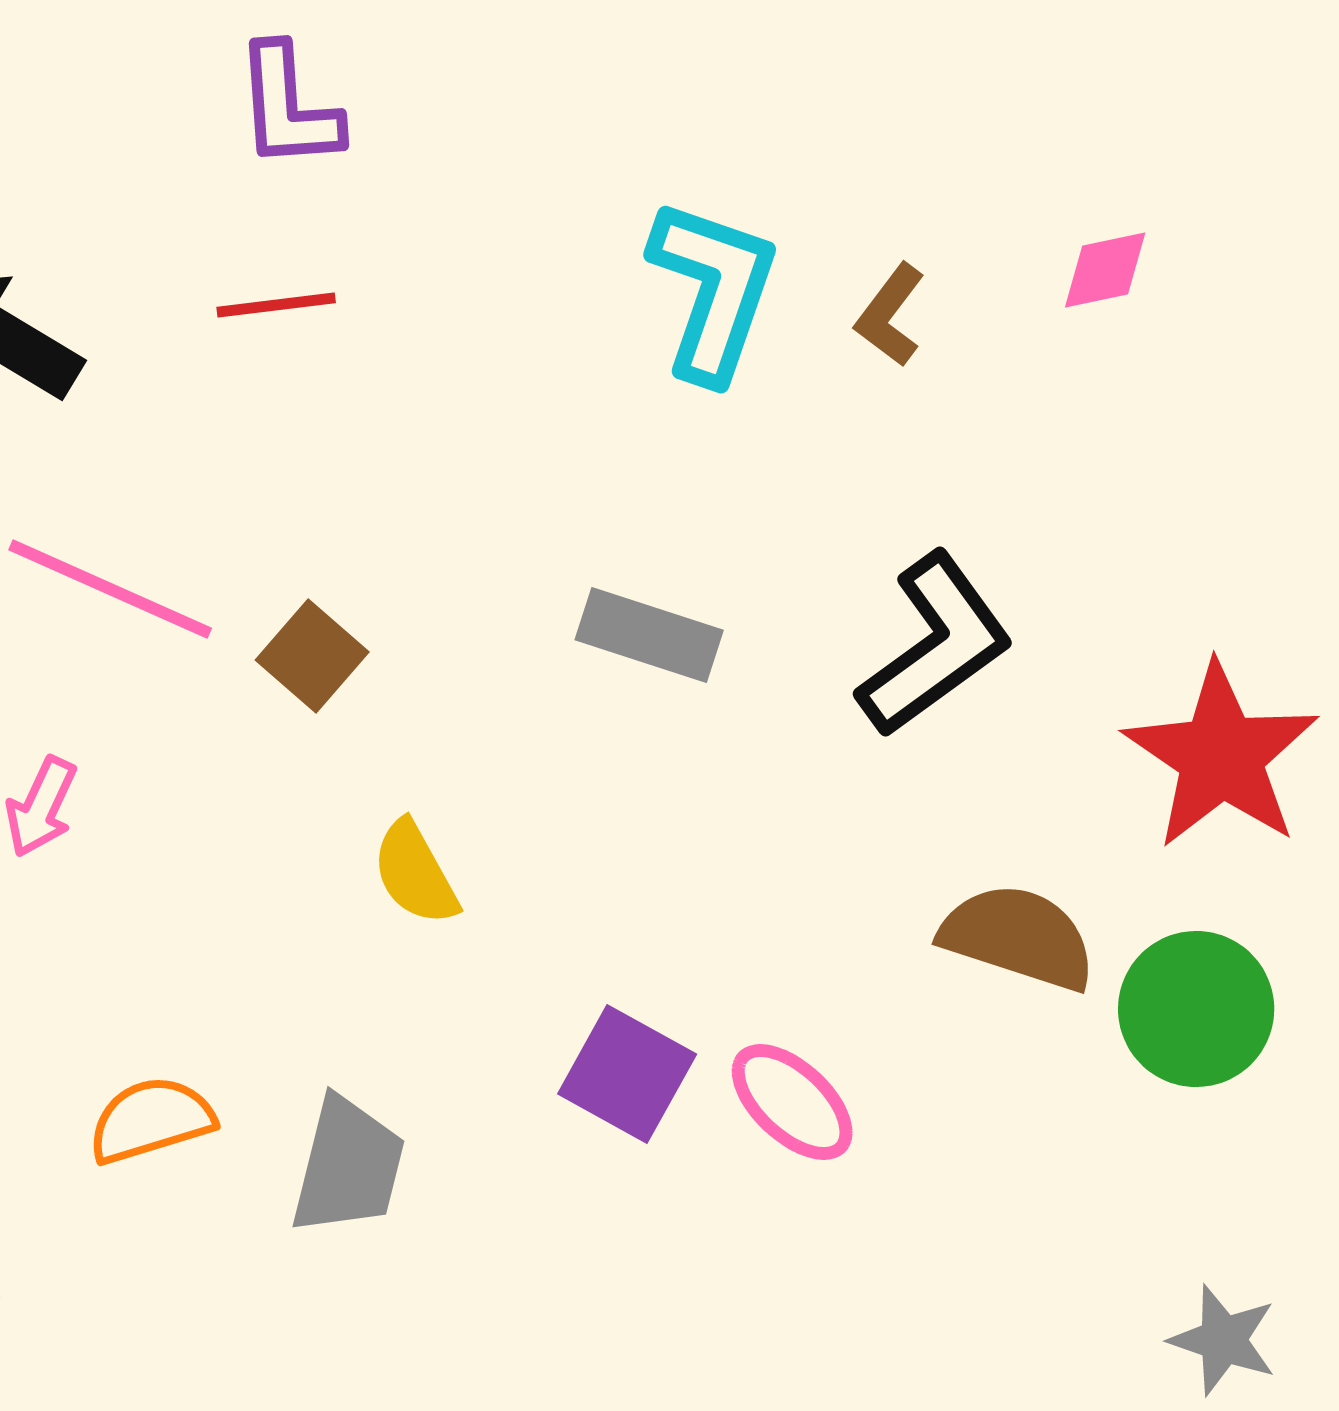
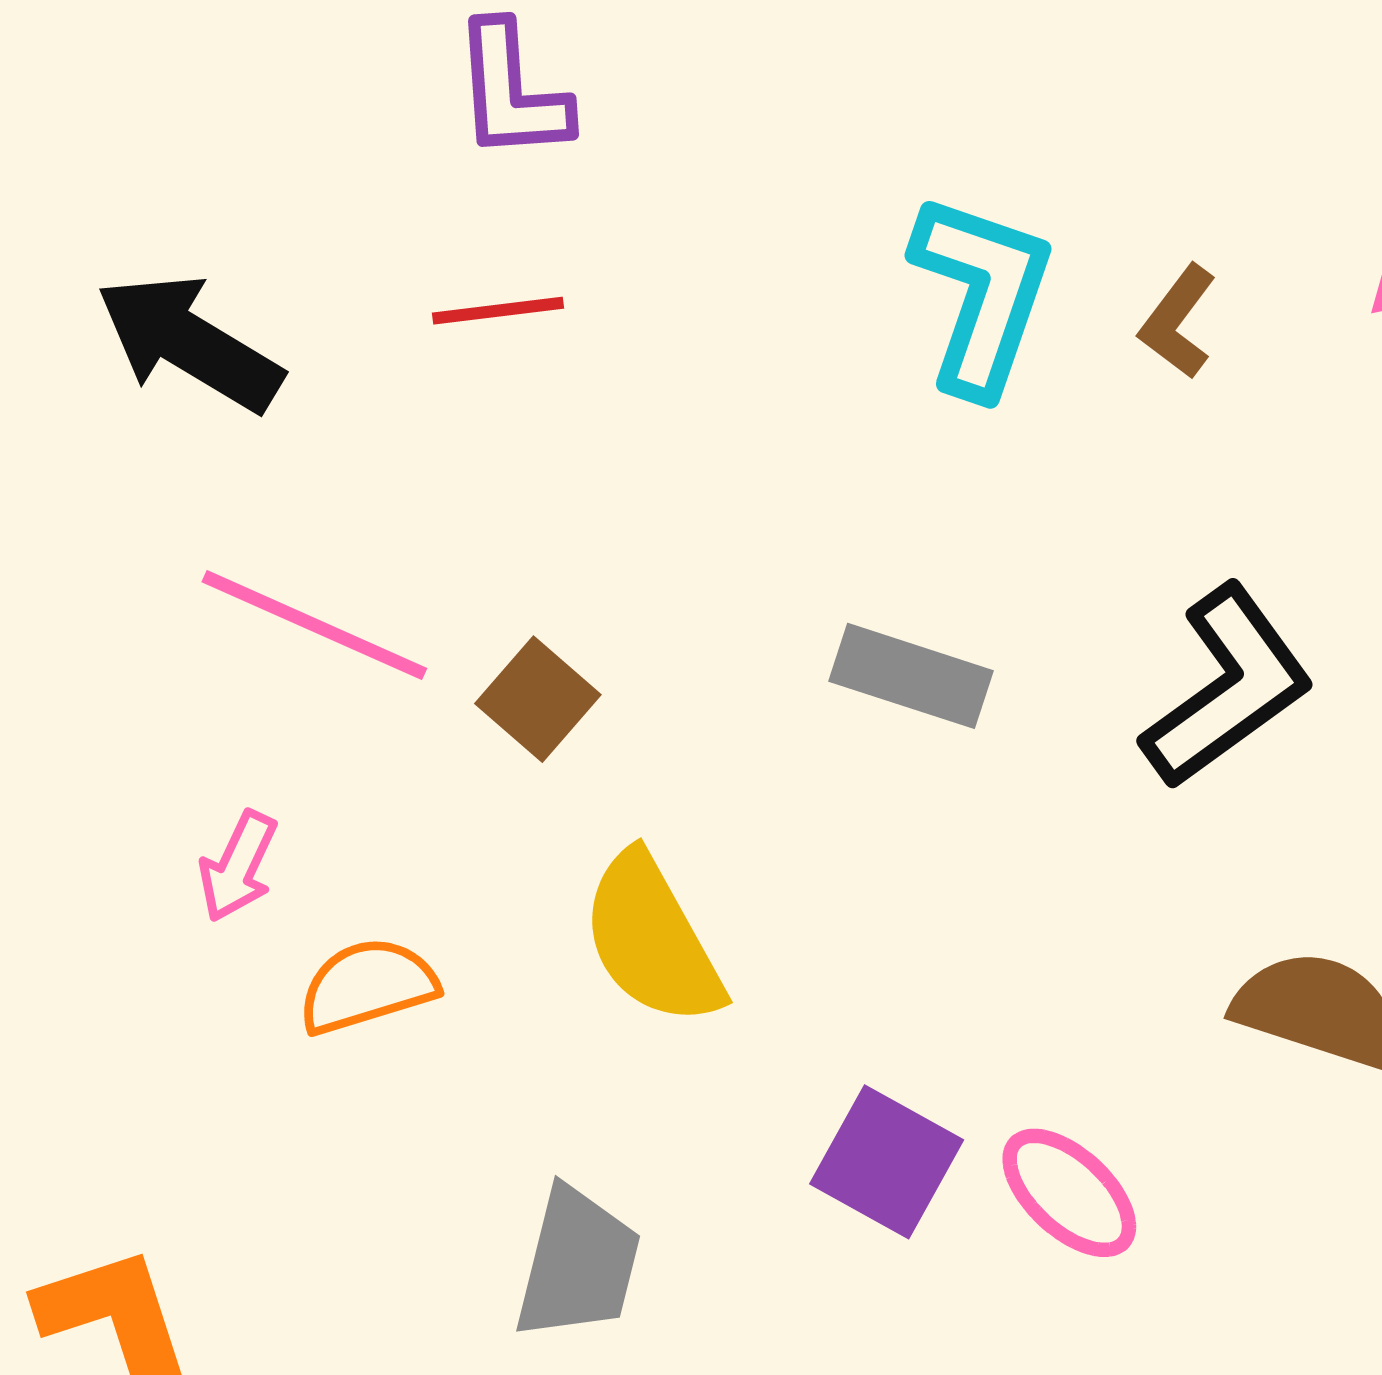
yellow semicircle: (415, 873) -> (652, 939), size x1.5
orange semicircle: (151, 1120) -> (367, 986), moved

